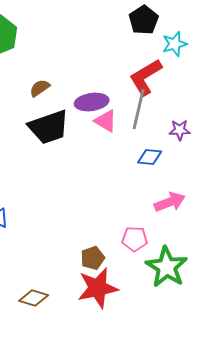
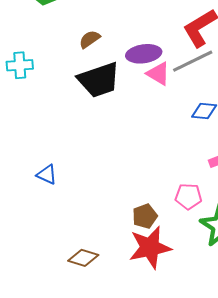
gray line: (139, 109) -> (193, 61), turned 51

